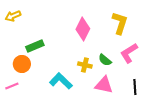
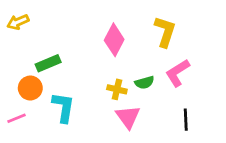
green semicircle: (105, 60) -> (144, 83), turned -56
cyan L-shape: (61, 81) -> (63, 107), moved, turned 55
pink triangle: (104, 85) -> (128, 117), moved, turned 42

